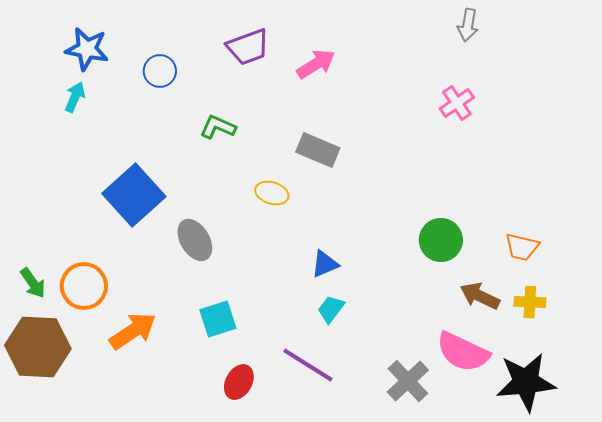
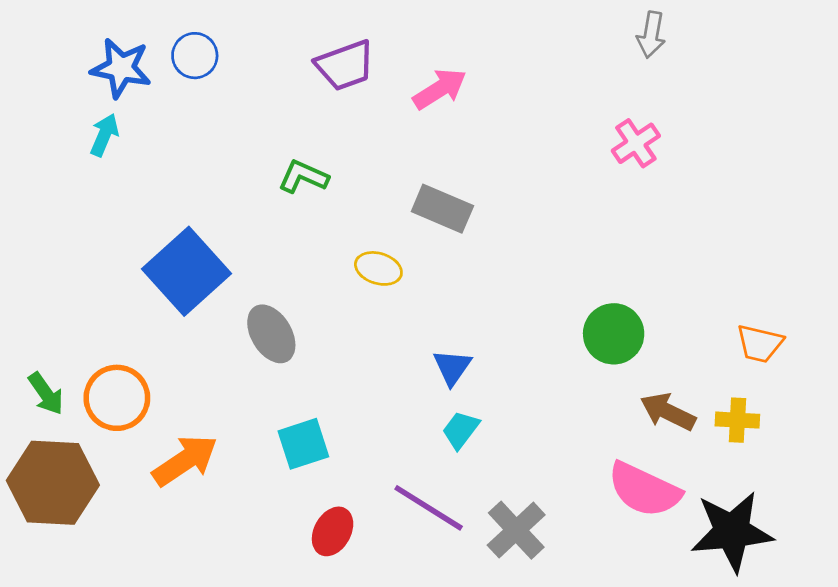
blue circle: (160, 71) -> (195, 56), moved
orange trapezoid: (522, 247) -> (760, 344), moved
blue triangle: (325, 264) -> (452, 367), turned -32
gray cross: (408, 381) -> (516, 530), moved

